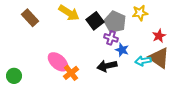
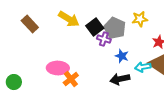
purple cross: (111, 38) -> (104, 39), moved
pink ellipse: (58, 62) -> (58, 68), turned -40
black arrow: (107, 66) -> (120, 79), moved

